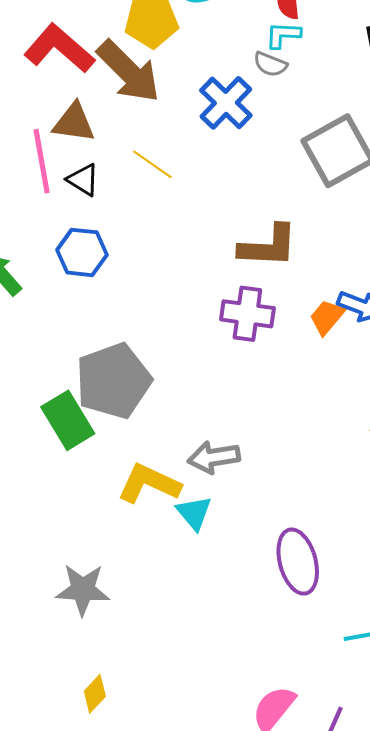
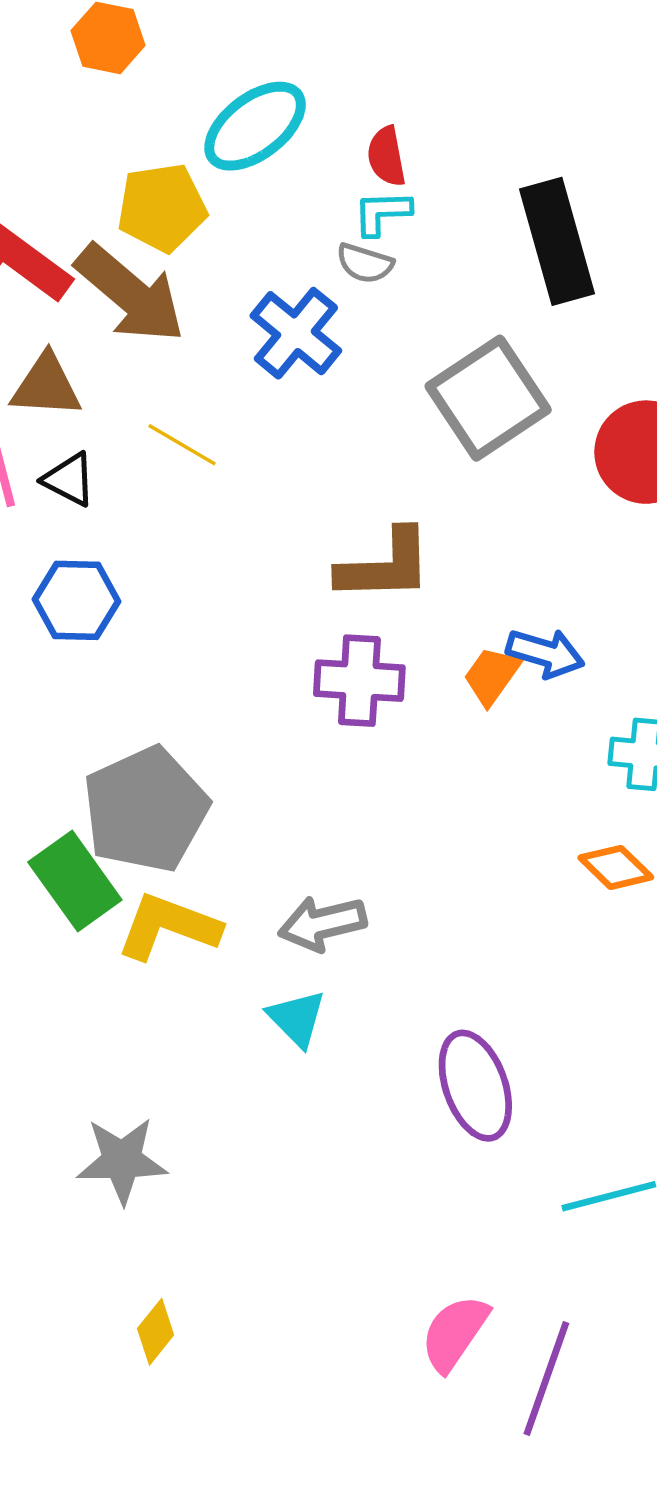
yellow L-shape: (149, 484) -> (168, 927), moved

